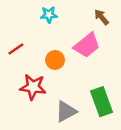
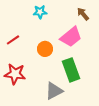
red star: (33, 87) -> (15, 74), moved
green rectangle: (102, 102) -> (71, 70), moved

